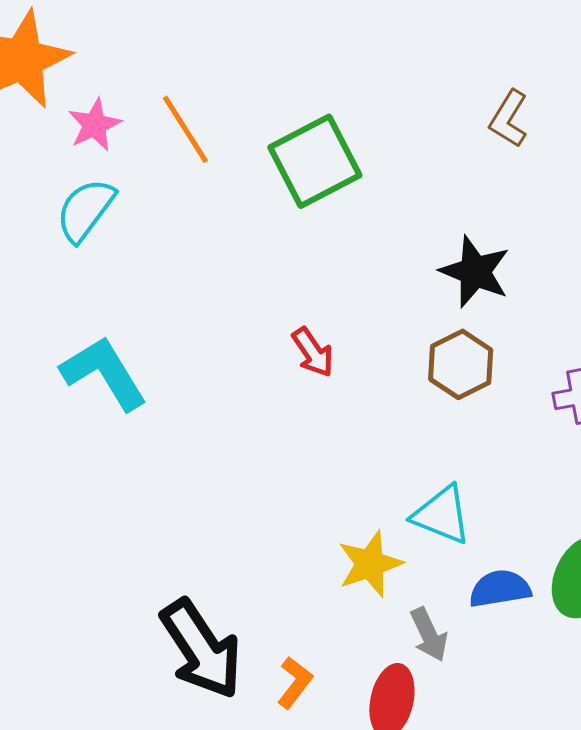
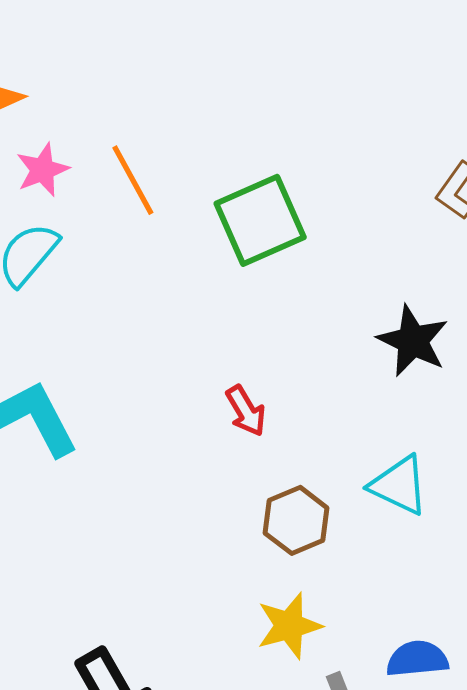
brown hexagon: (461, 364) -> (296, 520), moved
cyan triangle: (442, 515) -> (399, 485), moved

